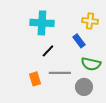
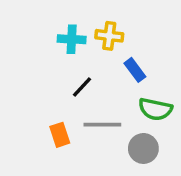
yellow cross: (90, 21) -> (109, 36), moved
cyan cross: (42, 23) -> (72, 39), size x0.7

